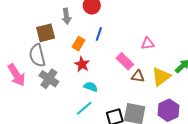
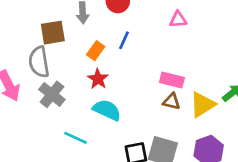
pink triangle: (148, 44) -> (178, 19), moved
pink rectangle: (125, 61) -> (172, 80), moved, turned -36
cyan semicircle: (91, 87) -> (107, 110), size x1.5
cyan line: (84, 108) -> (76, 138), moved, turned 60

